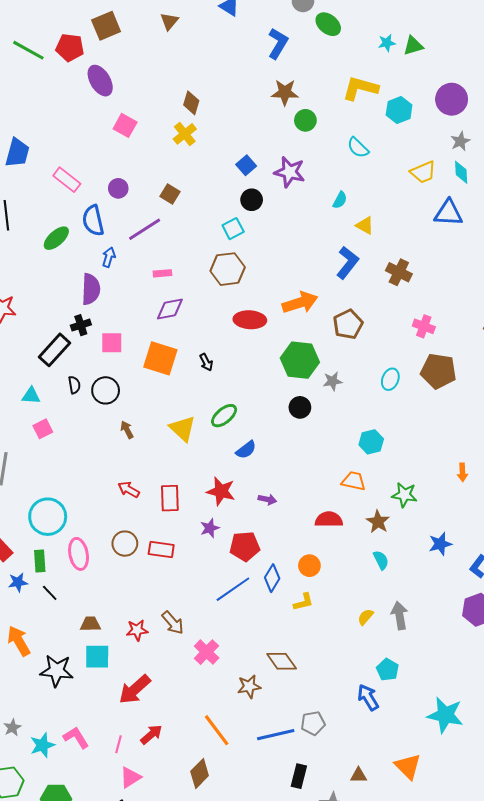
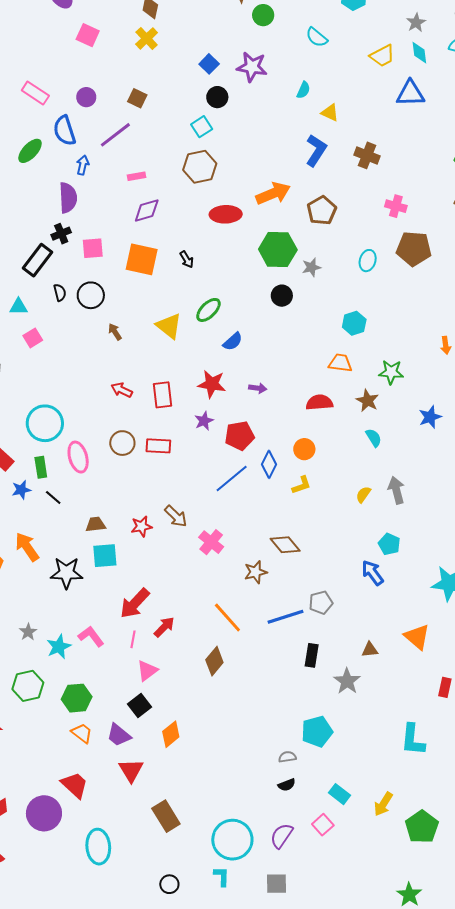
red arrow: (135, 689) -> (135, 603), moved

